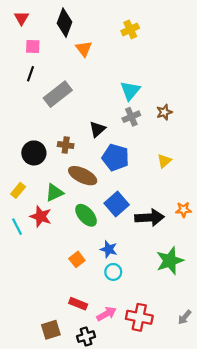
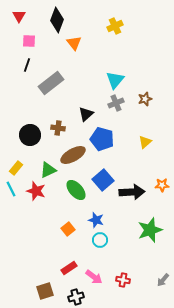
brown ellipse: (83, 176) -> (73, 155), turned -55
cyan line: (17, 227) -> (11, 189), moved
red rectangle: (78, 304) -> (69, 268), turned -56
pink arrow: (106, 314) -> (94, 277), turned 66
red cross: (139, 317) -> (123, 280), size x0.6

